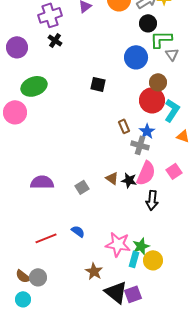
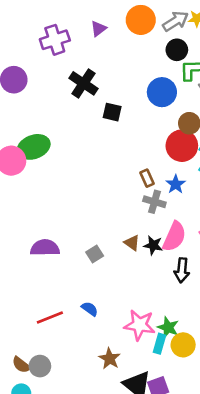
black cross: (55, 40) -> (83, 83), moved, size x1.6
black square: (98, 84) -> (112, 112), moved
green ellipse: (34, 86) -> (34, 147), moved
gray cross: (140, 145) -> (154, 202), moved
green star: (141, 246) -> (168, 327), turned -30

